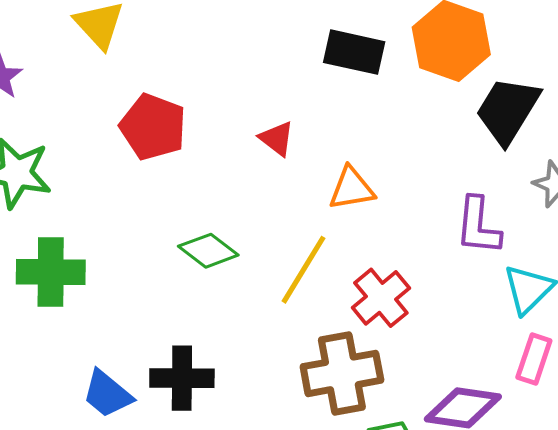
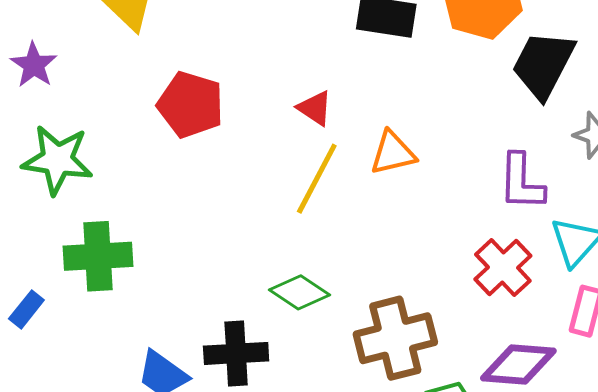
green diamond: (208, 251) -> (299, 292), moved
yellow line: (303, 270) -> (317, 179), moved
red cross: (381, 298) -> (503, 268), moved

